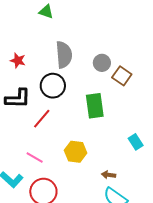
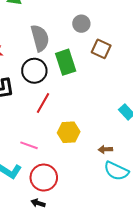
gray circle: (102, 63) -> (81, 24), moved
green rectangle: (95, 106) -> (66, 62), moved
red line: (42, 119) -> (43, 103), moved

